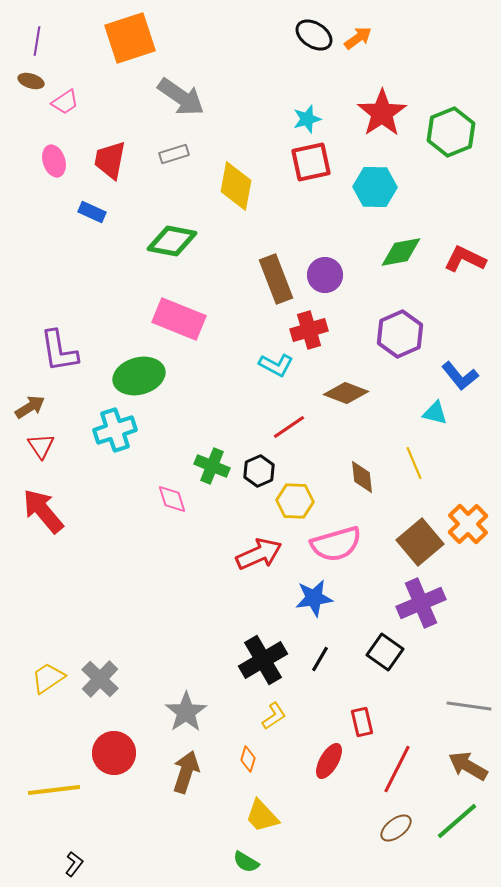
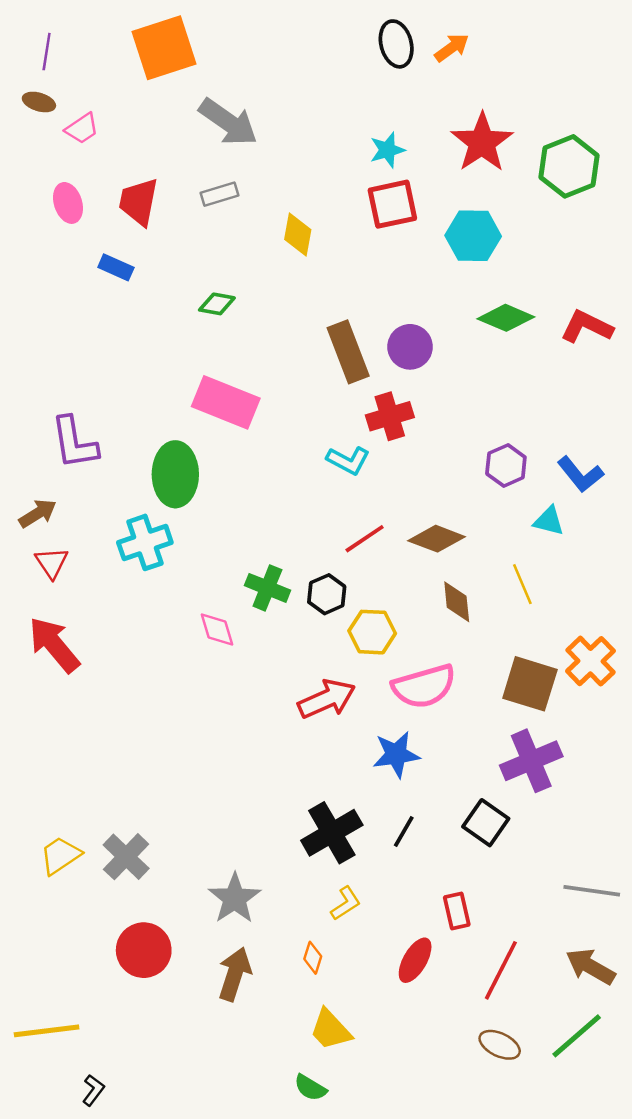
black ellipse: (314, 35) -> (396, 44), turned 42
yellow diamond: (236, 186) -> (298, 235), size x0.7
green diamond: (172, 241) -> (217, 304), size x0.6
green diamond: (401, 252) -> (506, 318), turned 33
purple hexagon: (400, 334) -> (506, 465), moved, size x0.7
green ellipse: (139, 376) -> (175, 474), turned -75
brown diamond: (346, 393) -> (437, 539), moved
brown square: (420, 542) -> (530, 684), turned -33
yellow line: (54, 790) -> (47, 1031), moved
brown ellipse: (396, 828) -> (500, 1045), turned 64

